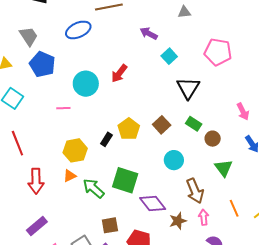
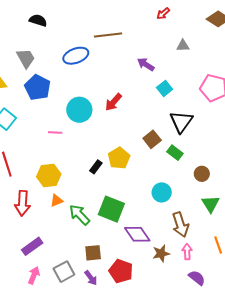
green rectangle: (194, 124) -> (175, 153), moved
brown square: (162, 125) -> (152, 139), moved
yellow hexagon: (75, 150) -> (49, 175), moved
purple rectangle: (37, 226) -> (32, 246), moved

